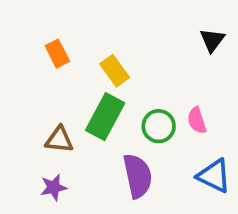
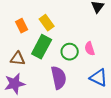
orange rectangle: (57, 54) -> (22, 26), moved
purple star: (54, 187) -> (15, 84), size x1.5

